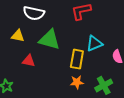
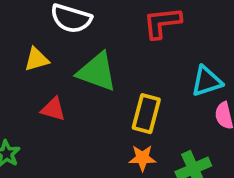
yellow triangle: (18, 36) -> (37, 59), turned -32
cyan triangle: (94, 44) -> (207, 81), moved

